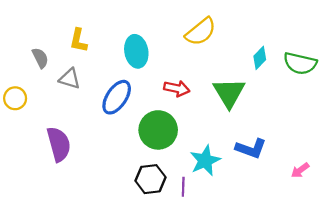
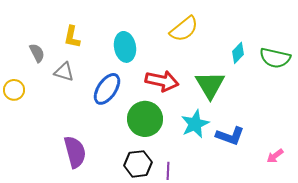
red arrow: (177, 88) -> (162, 81), size x1.4
purple semicircle: (59, 144) -> (75, 152), moved
cyan star: (205, 161) -> (195, 124), moved

